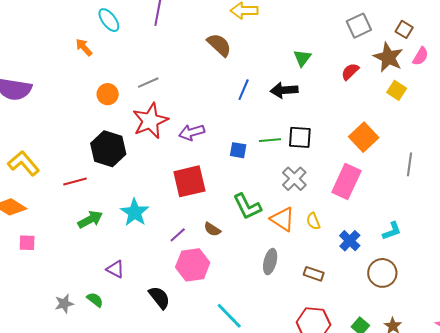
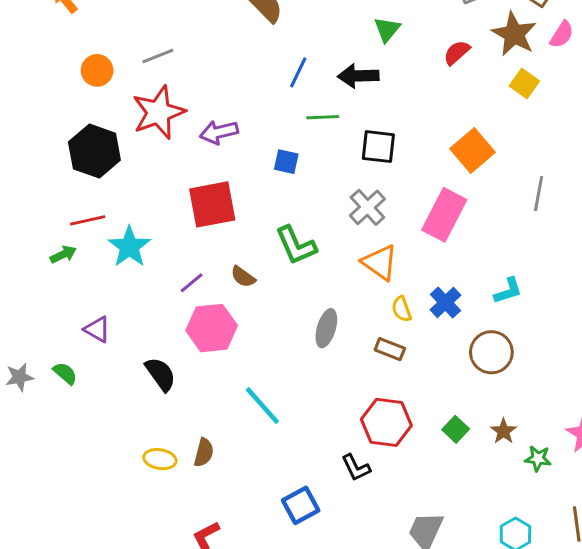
green line: (270, 140) -> (323, 117), moved
red line: (75, 181) -> (88, 220), moved
green arrow: (90, 219) -> (63, 254), size x0.7
orange triangle: (283, 219) -> (380, 262), moved
yellow semicircle: (313, 221) -> (402, 309), moved

